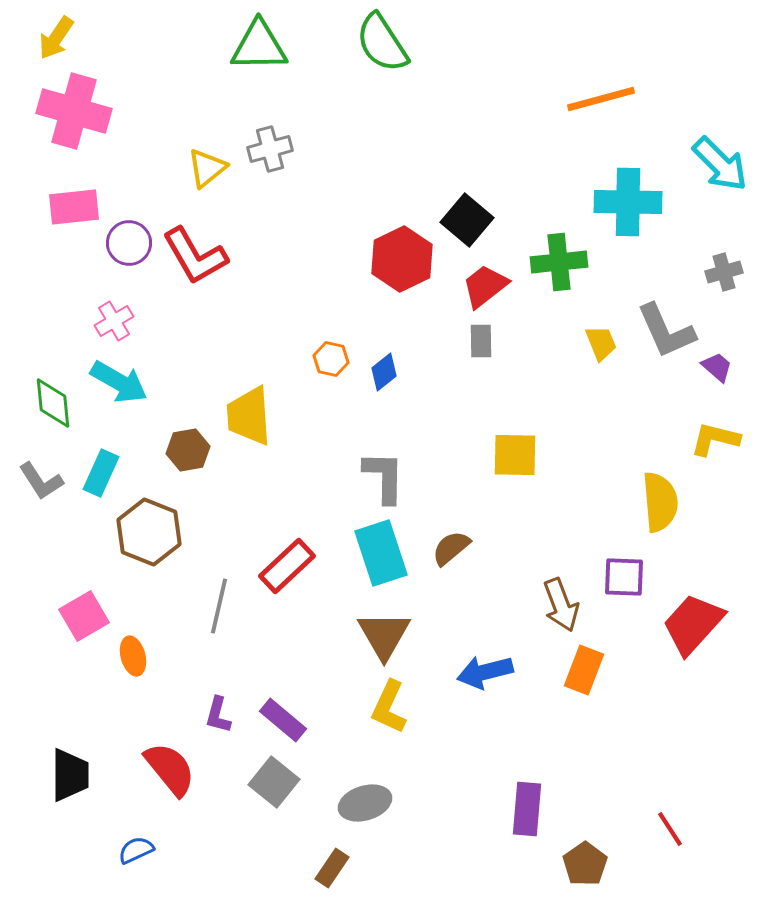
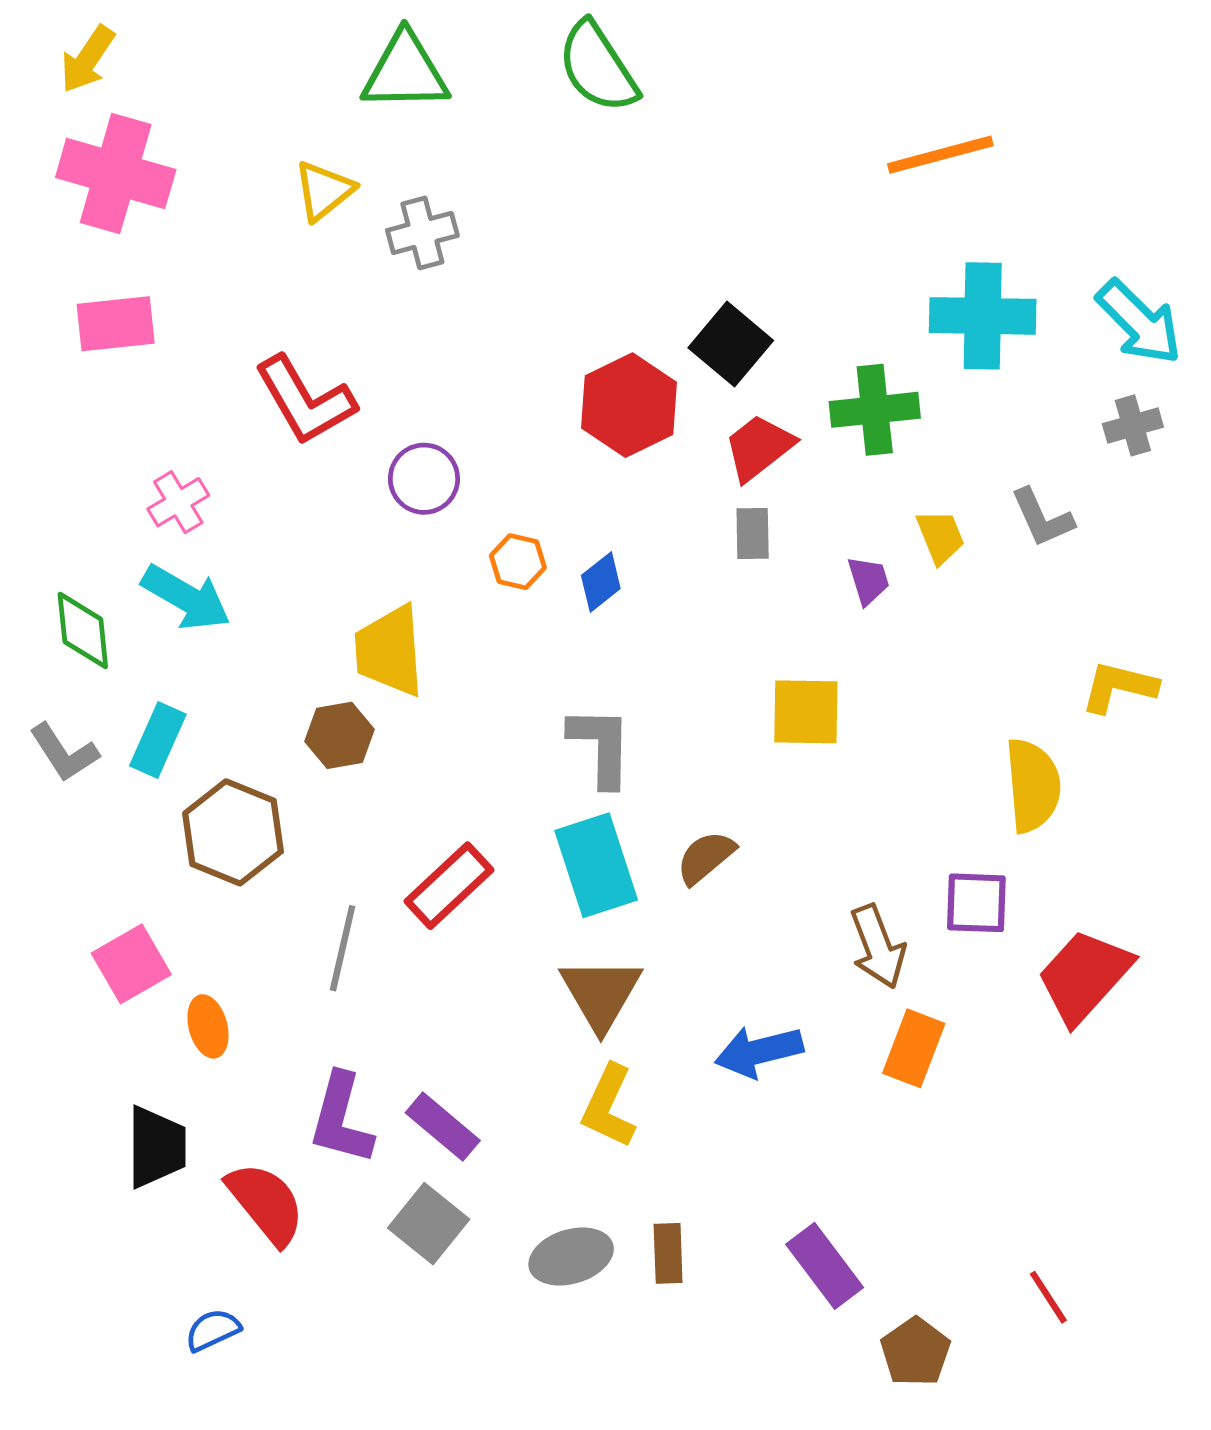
cyan arrow: (720, 164) -> (1139, 322), moved
yellow triangle: (207, 168) -> (324, 191), moved
purple circle: (129, 243) -> (424, 479), moved
gray L-shape: (666, 331) -> (1042, 518), size x0.7
purple trapezoid: (717, 367) -> (868, 580), moved, turned 32
brown hexagon: (188, 450) -> (339, 735), moved
purple L-shape: (218, 715) -> (341, 1119), size x1.6
black trapezoid: (70, 775) -> (156, 1147), moved
purple rectangle: (527, 809) -> (825, 1266), turned -42
brown rectangle: (332, 868) -> (668, 1253), moved, turned -36

